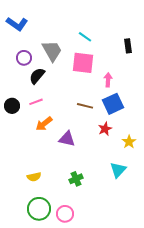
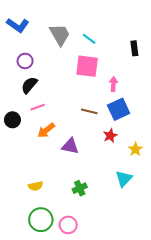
gray trapezoid: (52, 51) -> (60, 35), moved
black semicircle: (37, 76) -> (29, 85), moved
black circle: (12, 106) -> (12, 120), moved

